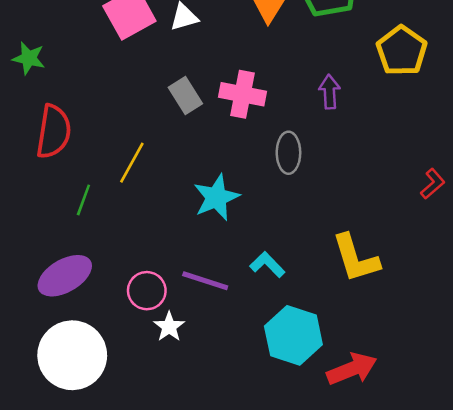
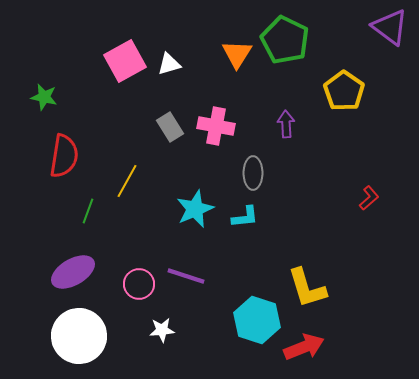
yellow L-shape: (356, 258) -> (307, 288), moved
cyan L-shape: (267, 265) -> (245, 217), moved, turned 128
white star: (169, 327) -> (162, 330), moved, turned 30

